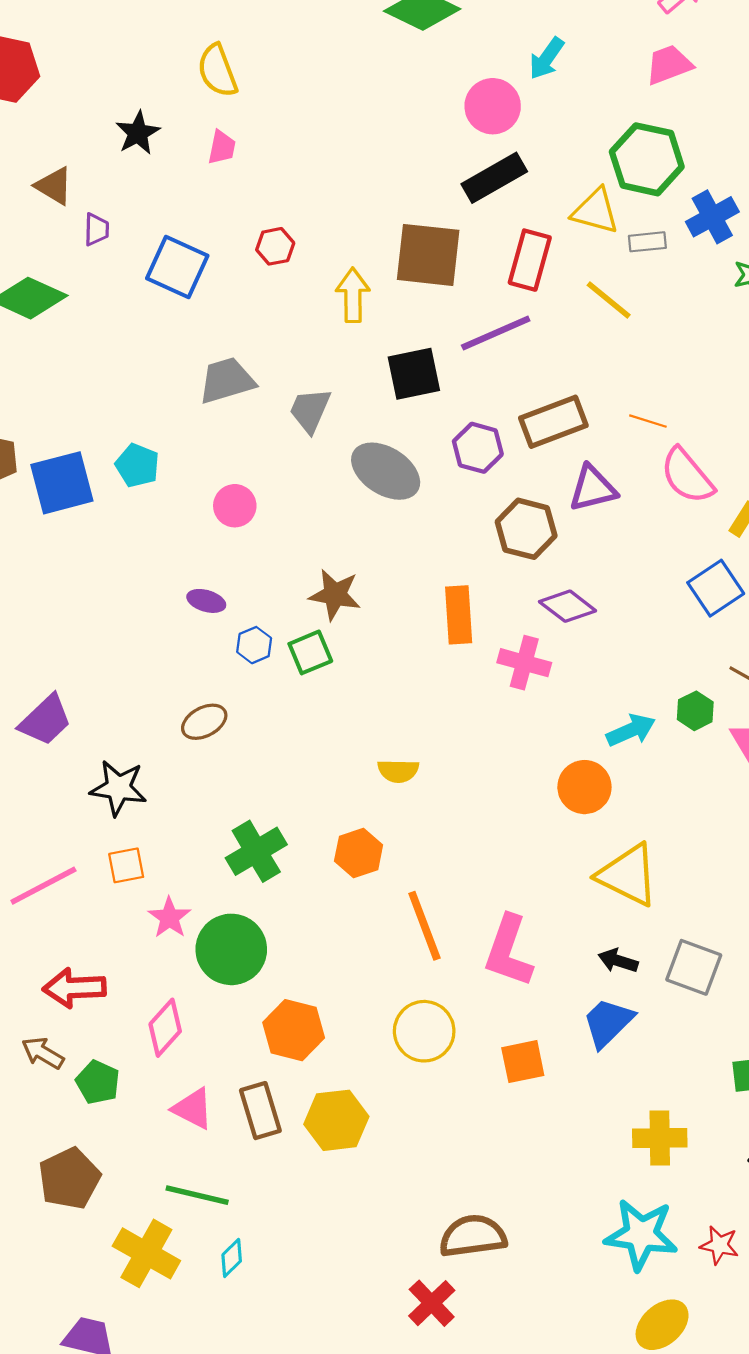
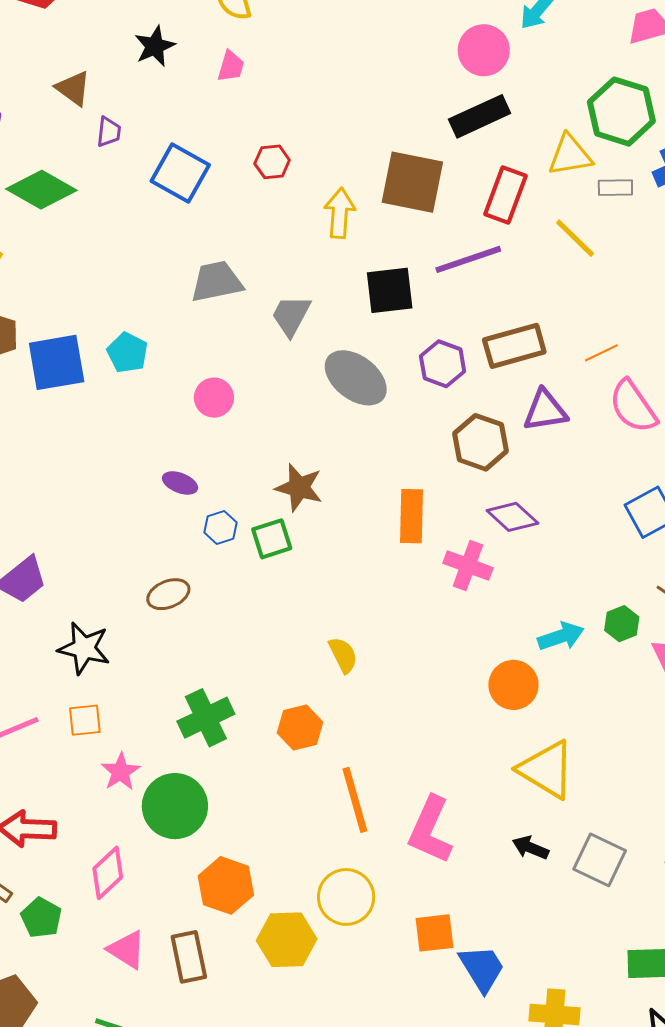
yellow triangle: (595, 211) -> (570, 155), turned -30
orange line: (648, 421) -> (601, 353), turned -48
yellow semicircle: (398, 771) -> (343, 655), turned -123
blue trapezoid: (608, 1023) -> (482, 968), moved, turned 98
yellow hexagon: (336, 1120) -> (287, 940), moved

